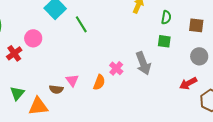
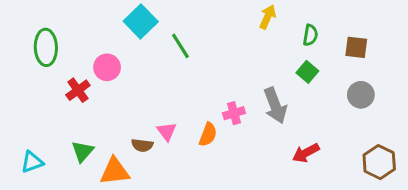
green square: (164, 41) -> (307, 72), turned 32
pink cross: (116, 68) -> (234, 113), turned 32
red arrow: (188, 83) -> (306, 153), moved

